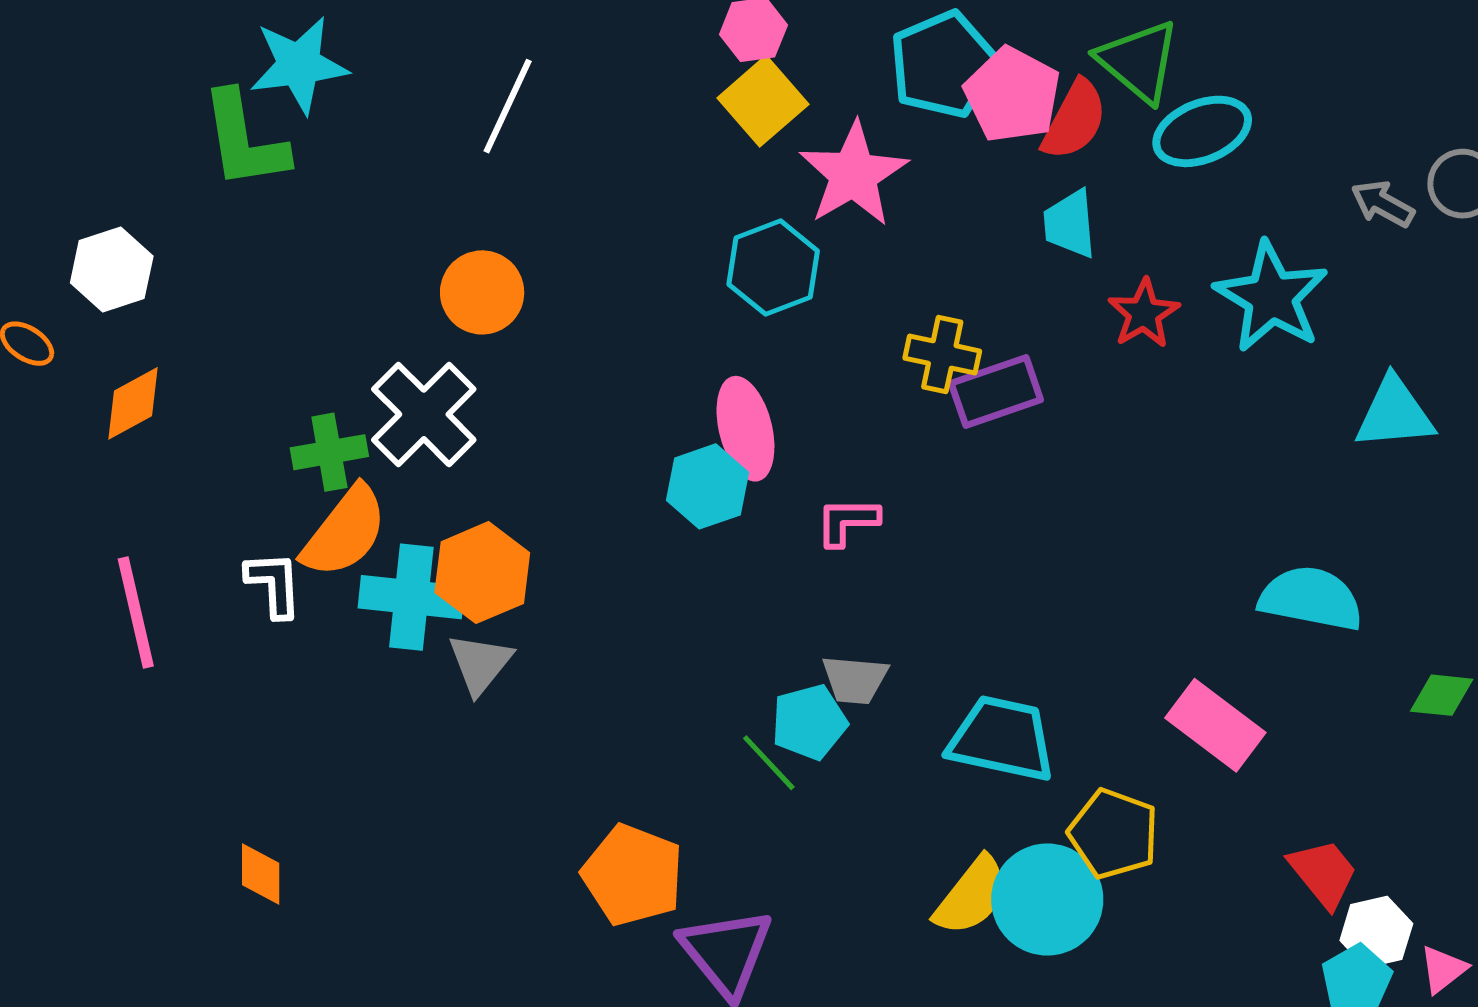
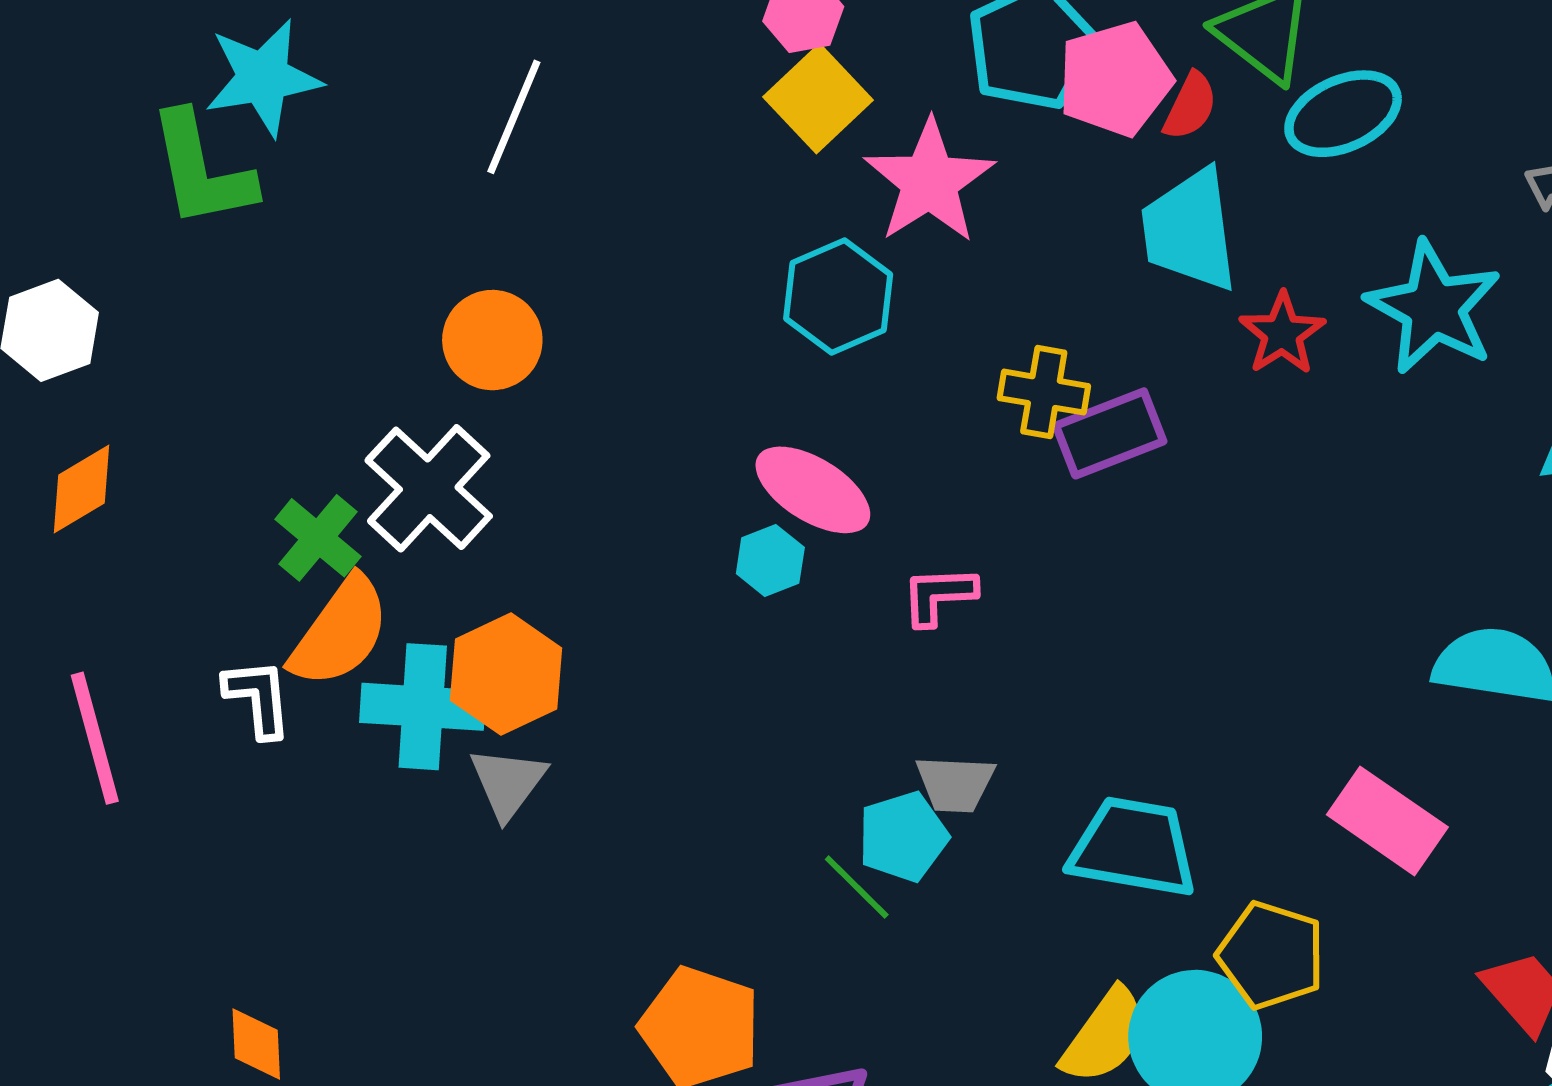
pink pentagon: (1012, 95) -> (1115, 79), turned 30
red semicircle: (1074, 120) -> (1190, 106), size x0.7
cyan trapezoid: (1070, 224) -> (1190, 230), size x1.5
pink ellipse: (745, 429) -> (813, 490), turned -42
green cross: (329, 452) -> (318, 538), turned -38
cyan hexagon: (707, 486) -> (770, 561), size x0.7

